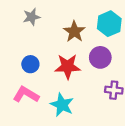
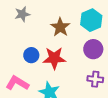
purple circle: (100, 57) -> (93, 49), moved
blue circle: (30, 64) -> (31, 55), moved

